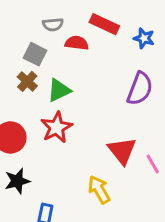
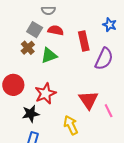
red rectangle: (104, 24) -> (84, 41), moved, turned 48
red semicircle: (77, 43) -> (56, 30), moved
red star: (57, 127) -> (45, 93), moved
black star: (17, 181) -> (31, 114), moved

